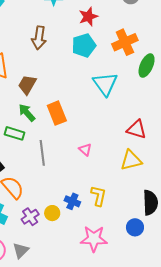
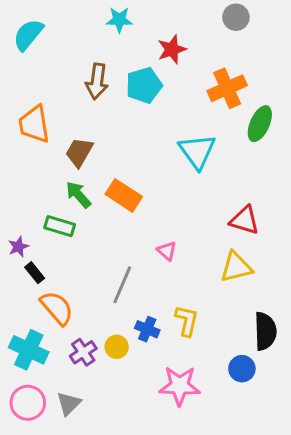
cyan pentagon: (84, 46) -> (144, 85), moved
orange rectangle: (57, 113) -> (124, 195), turned -35
gray line: (42, 153) -> (122, 285), moved, turned 30

